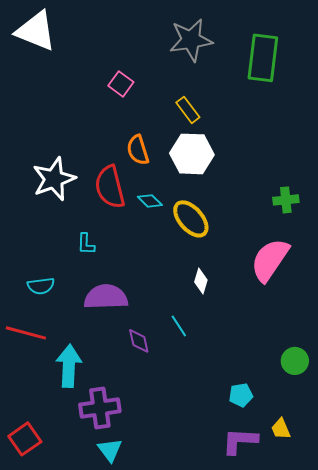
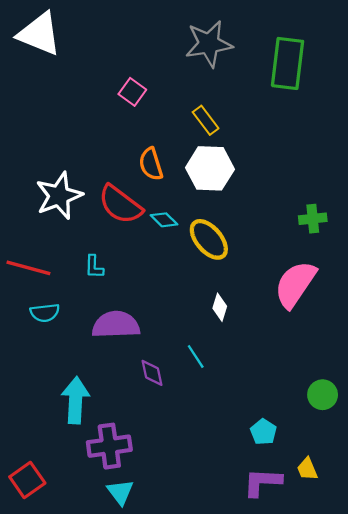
red semicircle: (110, 187) -> (120, 204), turned -39
red line: (26, 333) -> (28, 268), moved
cyan pentagon: (241, 395) -> (264, 432), turned -30

